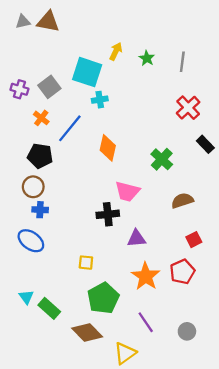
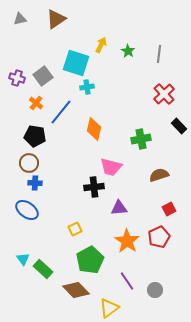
brown triangle: (48, 22) -> (56, 19), moved, turned -45
green cross: (162, 159) -> (141, 139), turned 36
yellow square: (86, 263) -> (75, 229), turned -32
gray circle: (187, 331) -> (155, 290), moved

